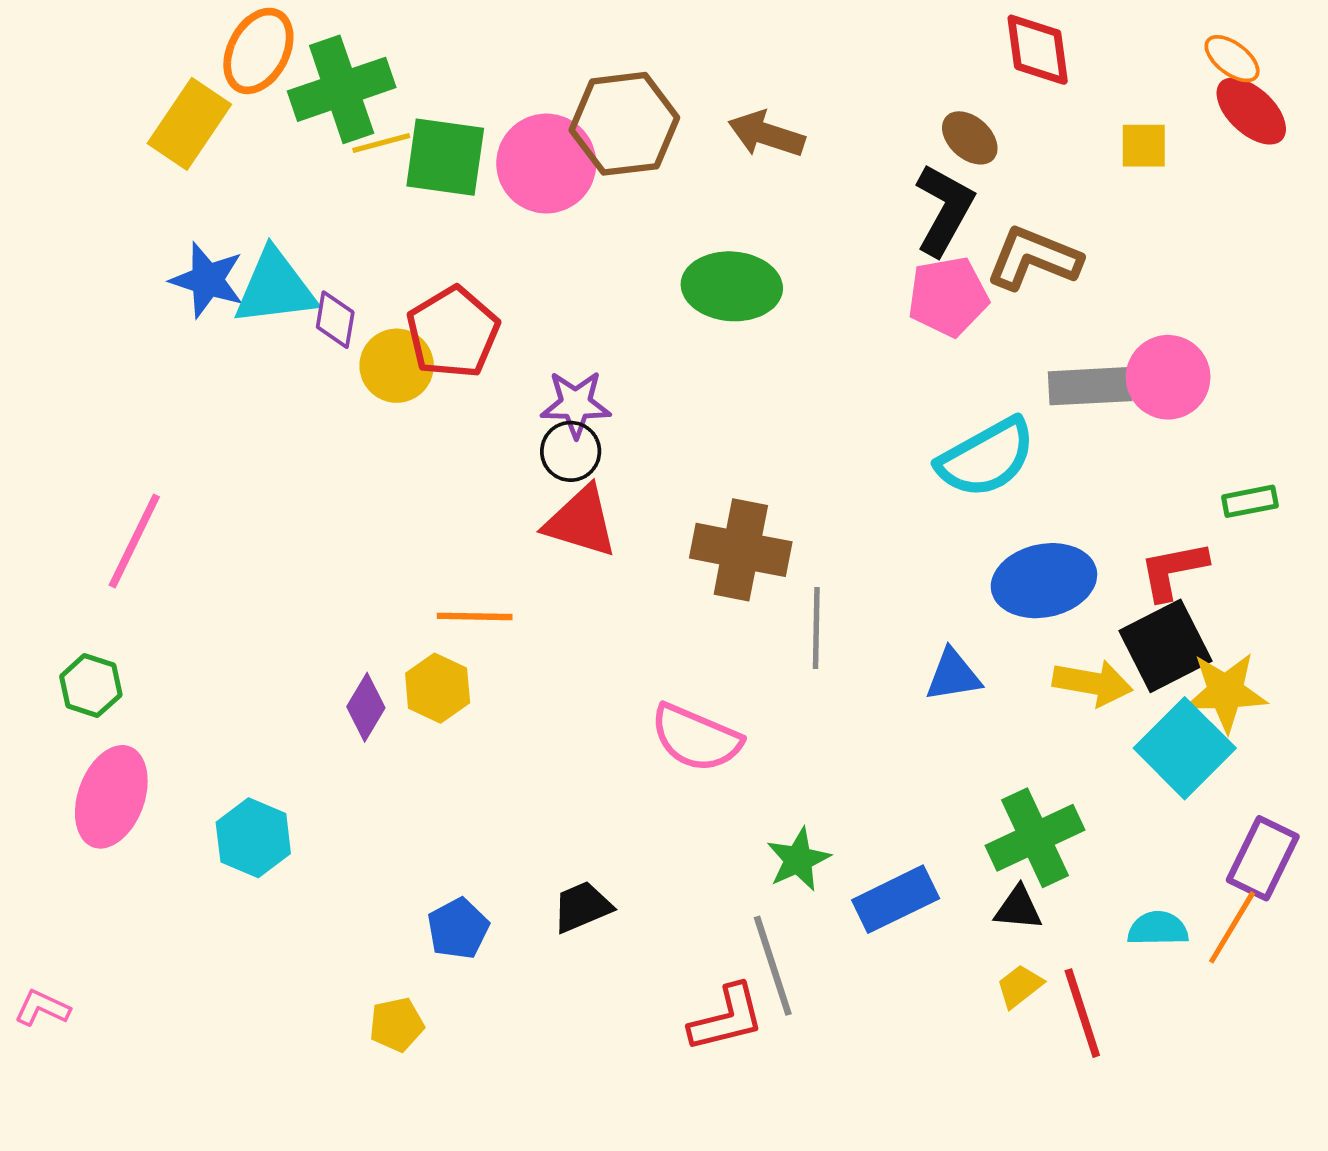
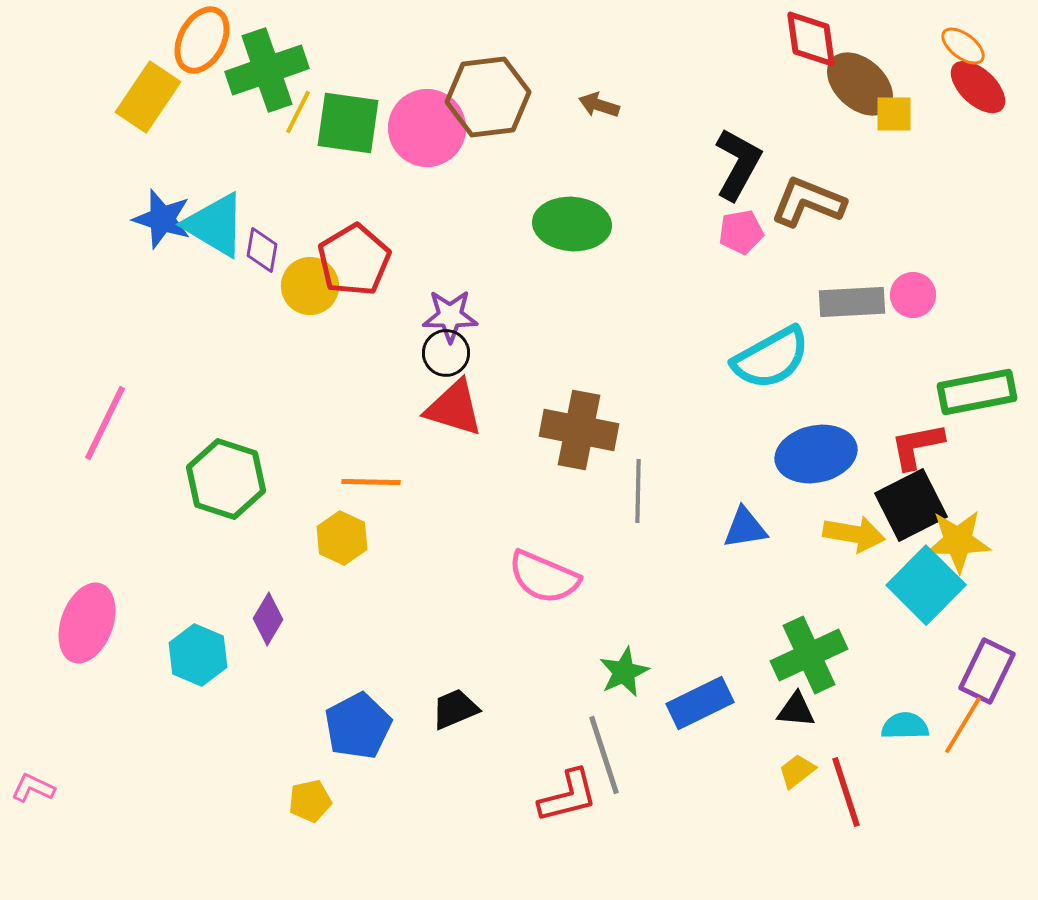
brown arrow: (766, 134) -> (599, 105), size x0.7
brown ellipse: (970, 138) -> (860, 84), moved, size x1.5
yellow line: (381, 143) -> (298, 112), turned -48
cyan triangle: (275, 288) -> (215, 225), turned 38
pink pentagon: (948, 297) -> (741, 232), size x0.7
pink circle: (1168, 377) -> (913, 295), size x0.7
green rectangle: (1250, 501) -> (977, 392), size x1.8
green hexagon: (91, 686) -> (226, 479), moved, size x1.6
purple diamond: (366, 707) -> (268, 619), moved
blue pentagon: (458, 929) -> (358, 726), size x1.4

